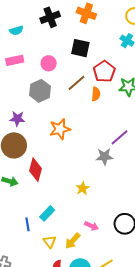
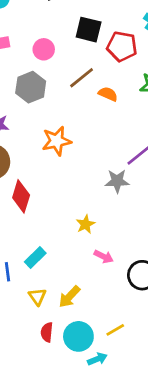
red pentagon: (104, 71) -> (122, 46), moved, turned -30
orange semicircle: (96, 94) -> (108, 94), turned -72
pink arrow: (92, 226) -> (104, 256), moved

